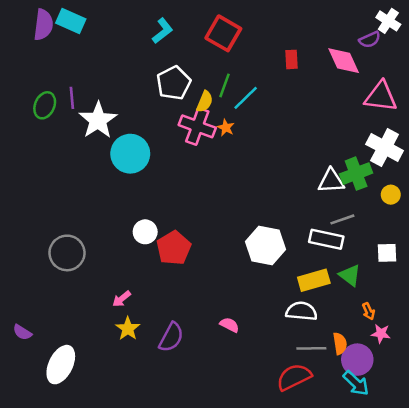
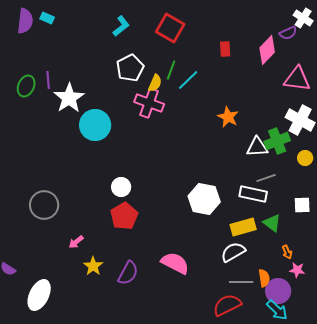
cyan rectangle: (71, 21) -> (47, 18), size x0.6
pink diamond: (344, 61) -> (267, 50), turned 68
orange star: (226, 128) -> (228, 117), moved, size x1.5
white circle: (145, 232) -> (121, 187), moved
red pentagon: (174, 248) -> (124, 216), moved
pink arrow: (122, 299) -> (76, 242), moved
white semicircle: (301, 311) -> (233, 252), turned -35
pink semicircle: (229, 325) -> (175, 263), size x1.8

